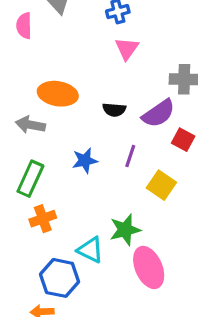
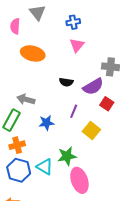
orange ellipse: (58, 94) -> (33, 53), moved
gray arrow: (30, 125) -> (26, 99), moved
blue star: (85, 161) -> (46, 123), moved
blue hexagon: (60, 278) -> (19, 170), moved

